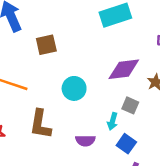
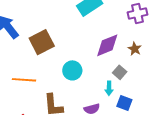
brown square: (46, 45) -> (42, 42), size x1.4
gray square: (130, 105) -> (120, 72), turned 32

